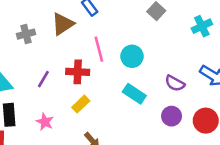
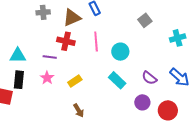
gray cross: (26, 34) -> (43, 12), moved
red cross: (78, 72) -> (66, 41), moved
purple line: (43, 79) -> (50, 57), turned 56
pink star: (45, 122) -> (47, 78), moved

